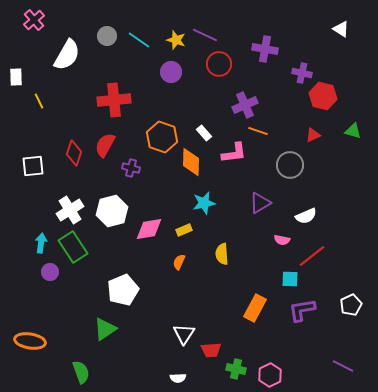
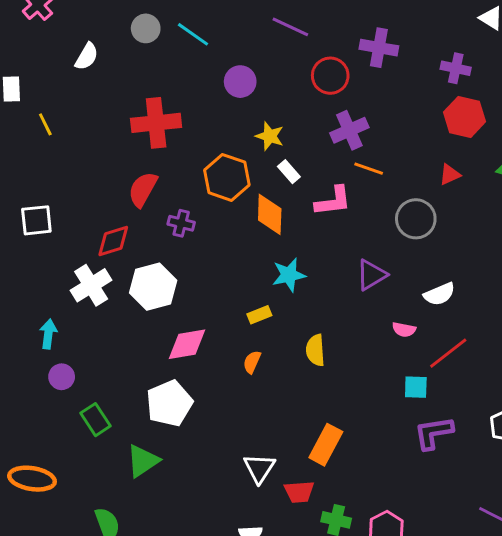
yellow star: (176, 40) -> (270, 136), moved
white semicircle: (67, 55) -> (87, 56), size x0.6
red circle: (219, 64) -> (330, 76), moved
purple cross: (302, 73) -> (456, 68), moved
red diamond: (74, 153) -> (113, 241), moved, turned 55
pink diamond: (149, 229) -> (187, 344), moved
green rectangle: (73, 247) -> (96, 420), moved, size x0.7
orange rectangle: (255, 308) -> (326, 445), moved

